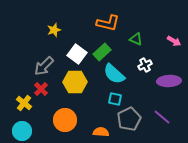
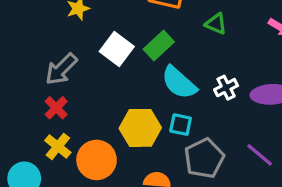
white cross: (145, 65) -> (226, 88), moved
yellow hexagon: (75, 82) -> (140, 128), moved
yellow cross: (24, 103) -> (58, 146), moved

